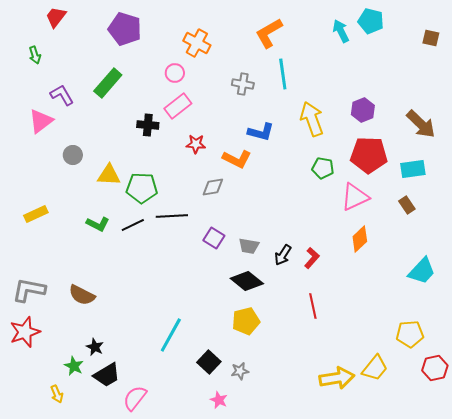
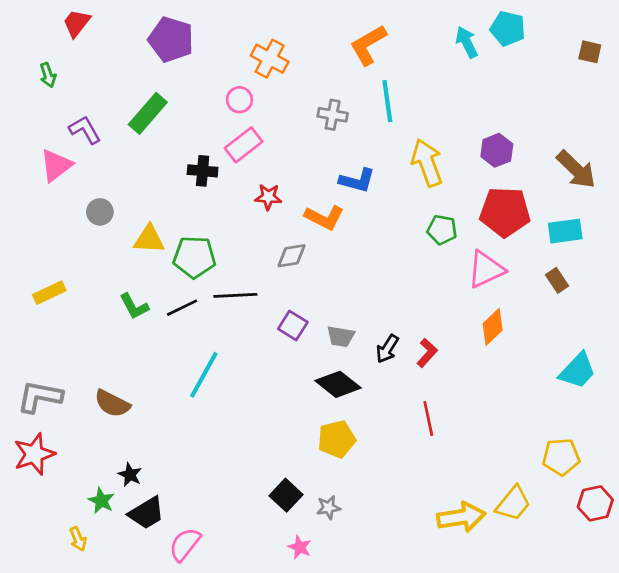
green L-shape: (98, 224) -> (134, 306), turned 35
cyan line: (171, 335) -> (204, 375), moved

